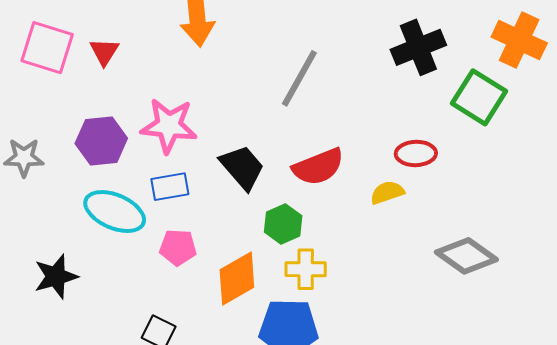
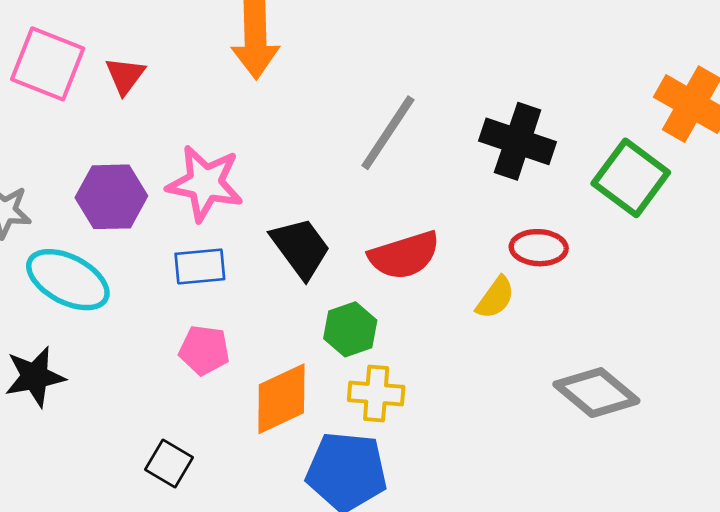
black cross: (418, 47) -> (518, 141), moved, turned 36
yellow semicircle: (387, 192) -> (495, 298), turned 140
cyan ellipse: (115, 212) -> (68, 280), moved

